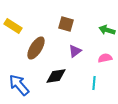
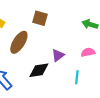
brown square: (66, 24) -> (40, 18), moved
purple triangle: (75, 51) -> (58, 55), moved

